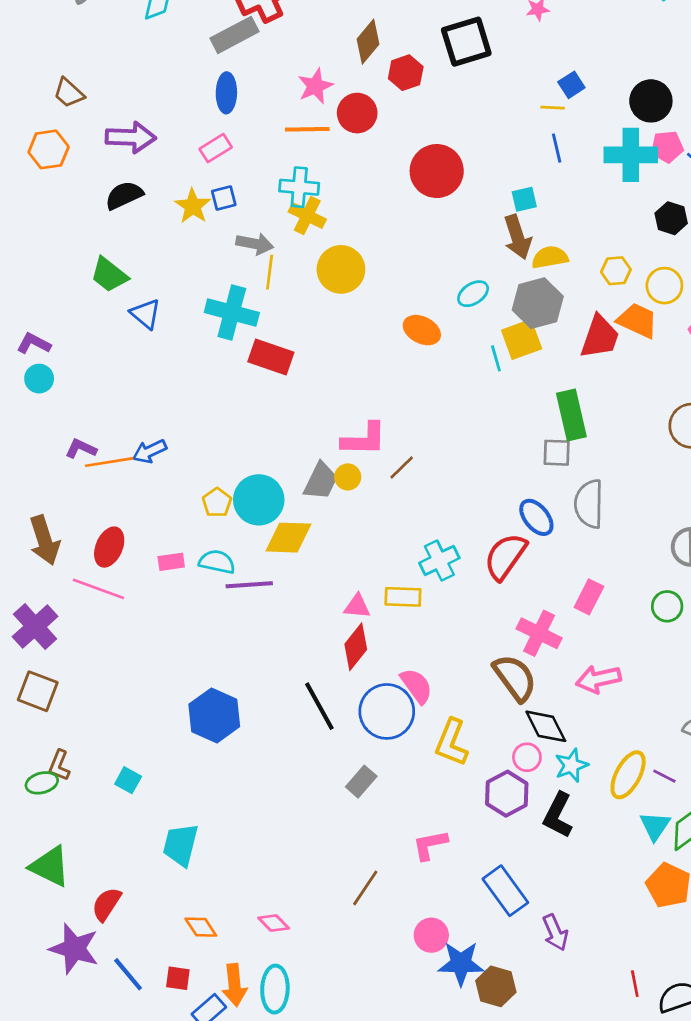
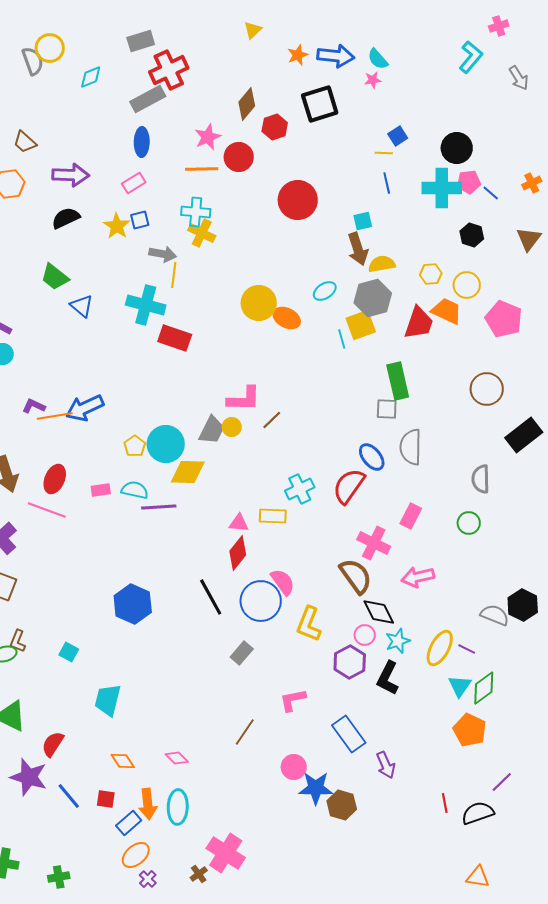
yellow circle: (341, 269) -> (259, 303), moved
blue arrow: (150, 451) -> (85, 408), size x1.5

